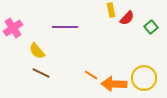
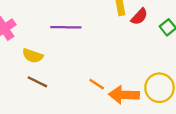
yellow semicircle: (37, 51) -> (33, 56), turned -30

